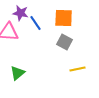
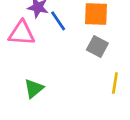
yellow line: (78, 69) -> (115, 83), turned -70

